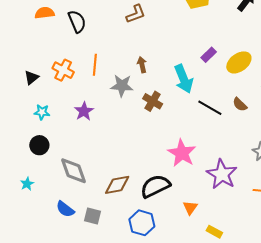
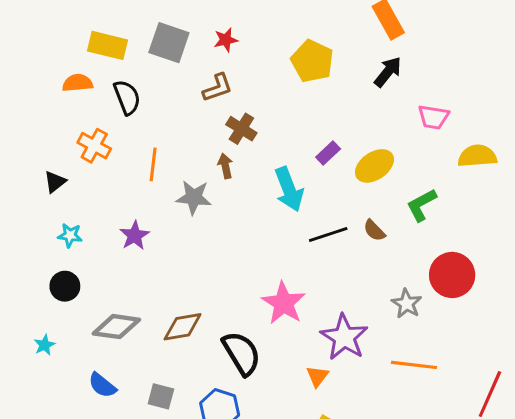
orange cross: (63, 70) -> (94, 146), moved
brown cross: (153, 101) -> (241, 129), moved
black line: (210, 108) -> (328, 235), turned -50
gray diamond: (74, 171) -> (116, 327), turned -64
brown diamond: (117, 185) -> (183, 327), moved
black semicircle: (155, 186) -> (242, 353), turned 84
orange triangle: (190, 208) -> (317, 376), moved
gray square: (93, 216) -> (161, 396), moved

